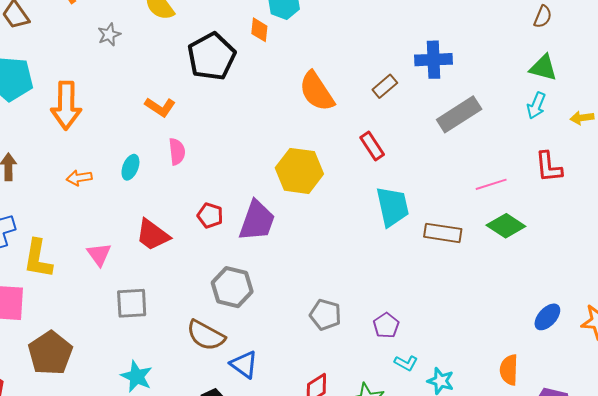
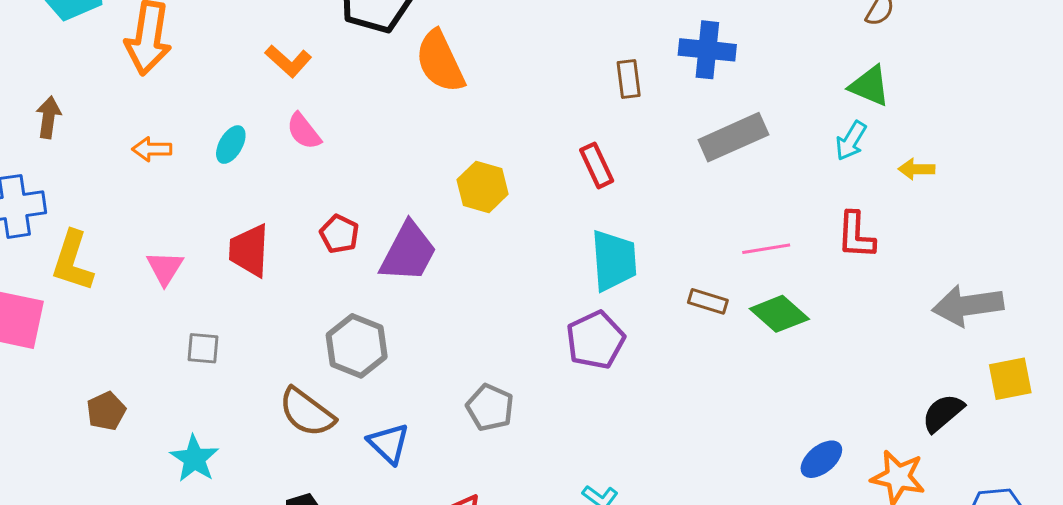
brown rectangle: (385, 86) -> (629, 79), turned -65
orange semicircle: (317, 91) -> (440, 61), moved
pink semicircle: (177, 152) -> (304, 131), turned 140
yellow hexagon: (299, 171) -> (483, 187), size x0.7
brown rectangle: (443, 233) -> (708, 301), moved, size x0.7
red trapezoid: (153, 235) -> (249, 250), turned 48
gray square: (132, 303) -> (203, 348), size x0.7
purple pentagon: (386, 325) -> (595, 340), moved, size x1.5
brown pentagon: (50, 353) -> (106, 411), moved, size x0.6
blue triangle: (244, 364) -> (389, 443), moved

